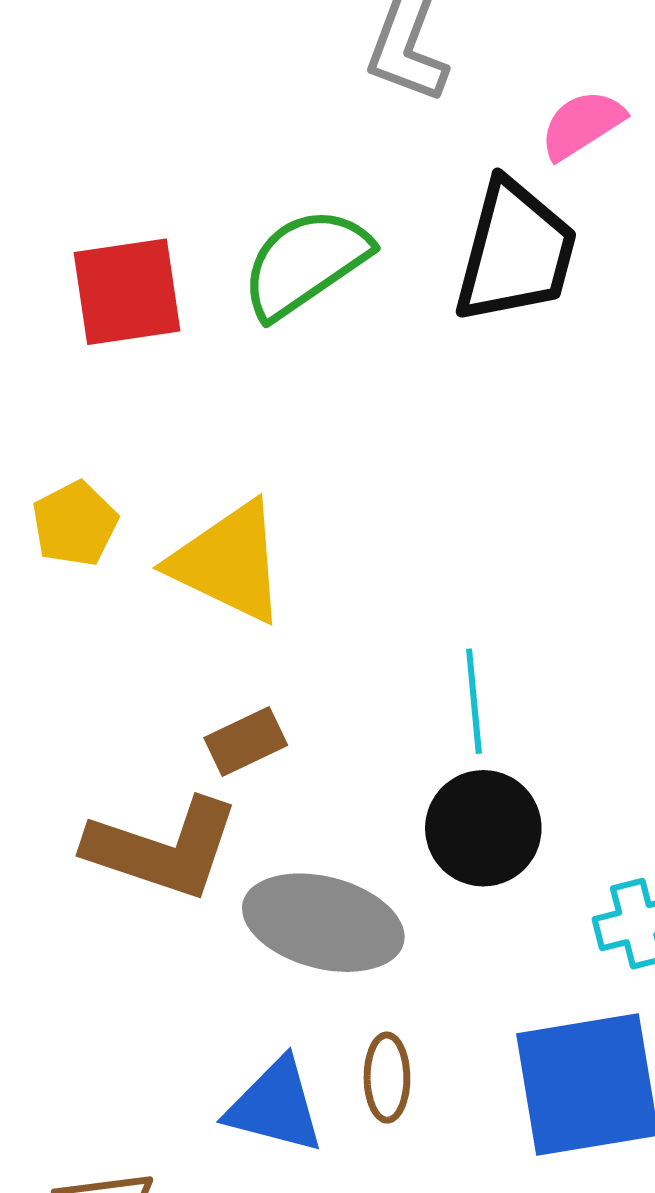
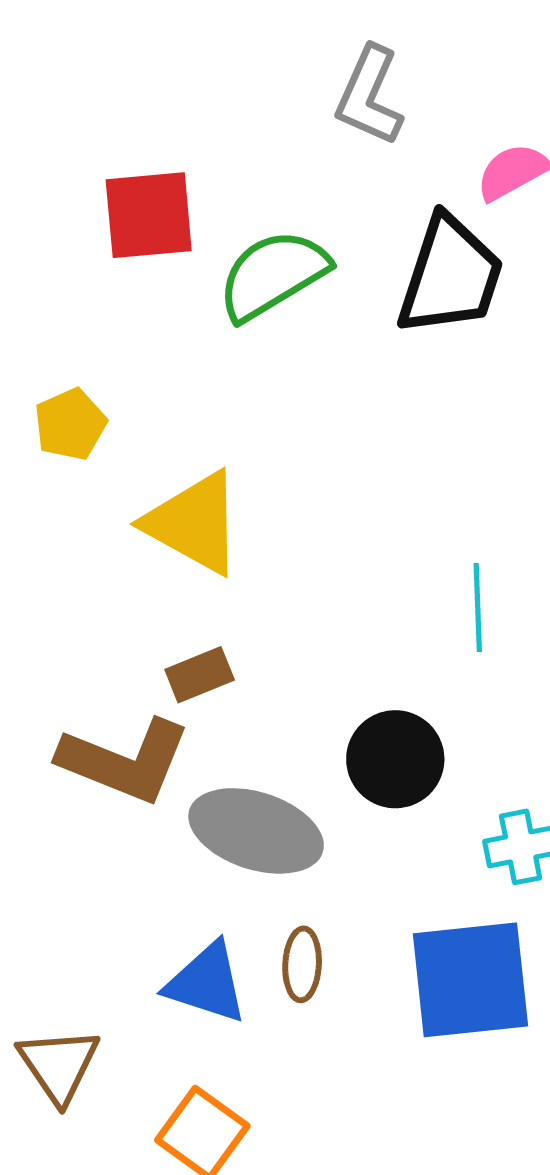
red square: (127, 292) -> (149, 215), moved
yellow pentagon: (75, 524) -> (70, 424), moved
cyan line: (474, 701) -> (478, 607), moved

